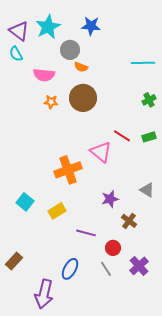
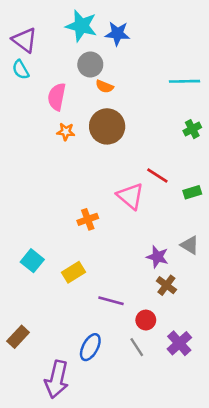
cyan star: (48, 27) -> (81, 26), moved, turned -30
pink semicircle: (44, 75) -> (57, 97), turned 95
green rectangle: (149, 137) -> (192, 192), moved
orange cross: (68, 170) -> (88, 219), size x0.6
purple star: (110, 199) -> (157, 257), moved, turned 30

